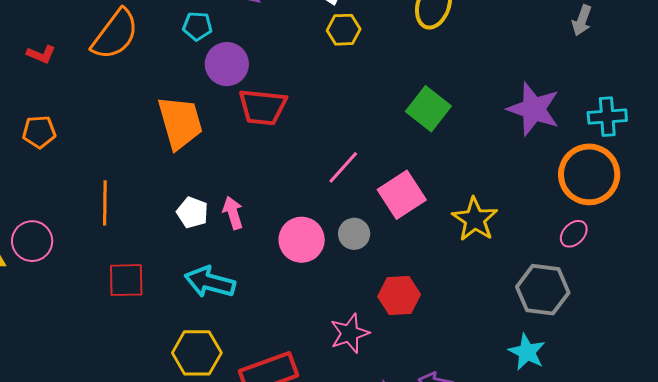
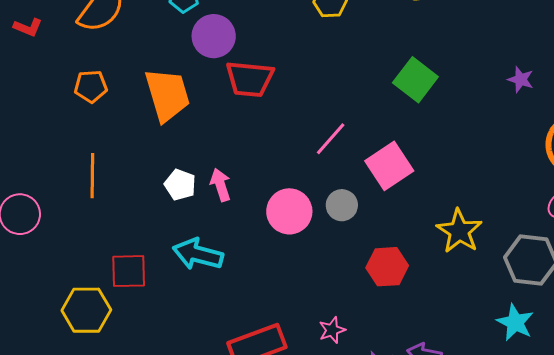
purple star: (534, 109) -> (521, 80), size x0.5
orange pentagon: (39, 132) -> (91, 86), moved
yellow star: (475, 219) -> (459, 231), moved
red square: (126, 280) -> (129, 271), moved
pink star: (350, 333) -> (332, 330), moved, size x0.7
yellow hexagon: (197, 353) -> (86, 310), moved

